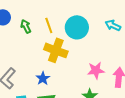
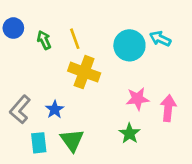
cyan circle: (77, 27) -> (129, 45), moved
blue star: (43, 78) -> (55, 109), moved

